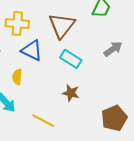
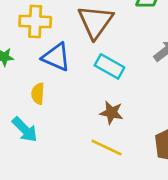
yellow line: (43, 121) -> (106, 148), moved

